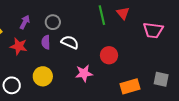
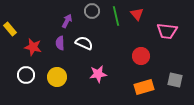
purple arrow: (25, 22) -> (67, 21), moved
gray circle: (53, 22) -> (92, 11), moved
red circle: (109, 55) -> (141, 56), moved
white circle: (12, 85) -> (26, 75), moved

